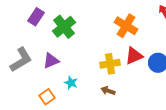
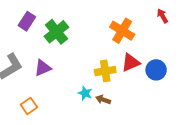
cyan star: (71, 83) -> (85, 93), moved
orange square: (47, 97) -> (29, 106), moved

